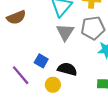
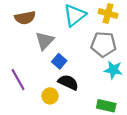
gray triangle: (65, 32) -> (45, 41), moved
blue square: (41, 61) -> (59, 61), moved

